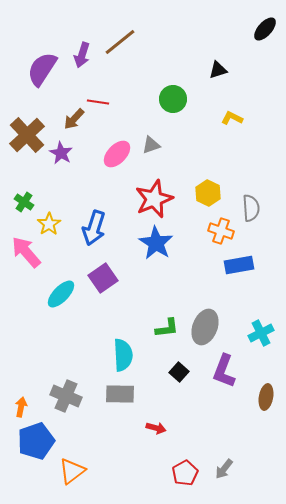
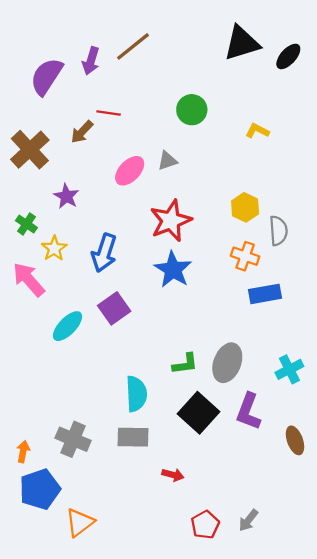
black ellipse: (265, 29) -> (288, 56), moved
black triangle: (218, 70) -> (242, 43), moved, size x1.8
purple star: (61, 153) -> (66, 196), moved
yellow hexagon: (208, 193) -> (245, 207), moved
black square: (179, 372) -> (198, 413), size x1.8
brown ellipse: (266, 397) -> (295, 440), turned -30

